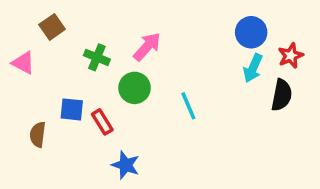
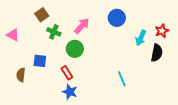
brown square: (52, 27) -> (42, 15), moved
blue circle: (251, 32) -> (117, 18), moved
cyan line: (188, 106) -> (122, 79), moved
red rectangle: (102, 122) -> (67, 73), moved

